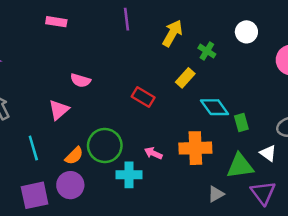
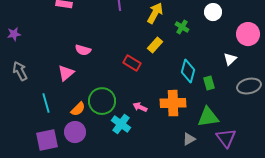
yellow rectangle: (185, 78) -> (155, 45), moved
cyan diamond: (215, 107) -> (188, 71), turned 50
white triangle: (268, 153) -> (230, 59), moved, turned 40
cyan cross: (129, 175) -> (121, 124), turned 36

